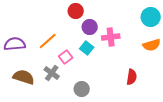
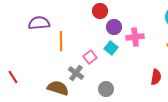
orange line: (48, 41) -> (61, 41), moved, turned -48
purple semicircle: (15, 44) -> (39, 23), moved
brown semicircle: (24, 77) -> (58, 88), moved

